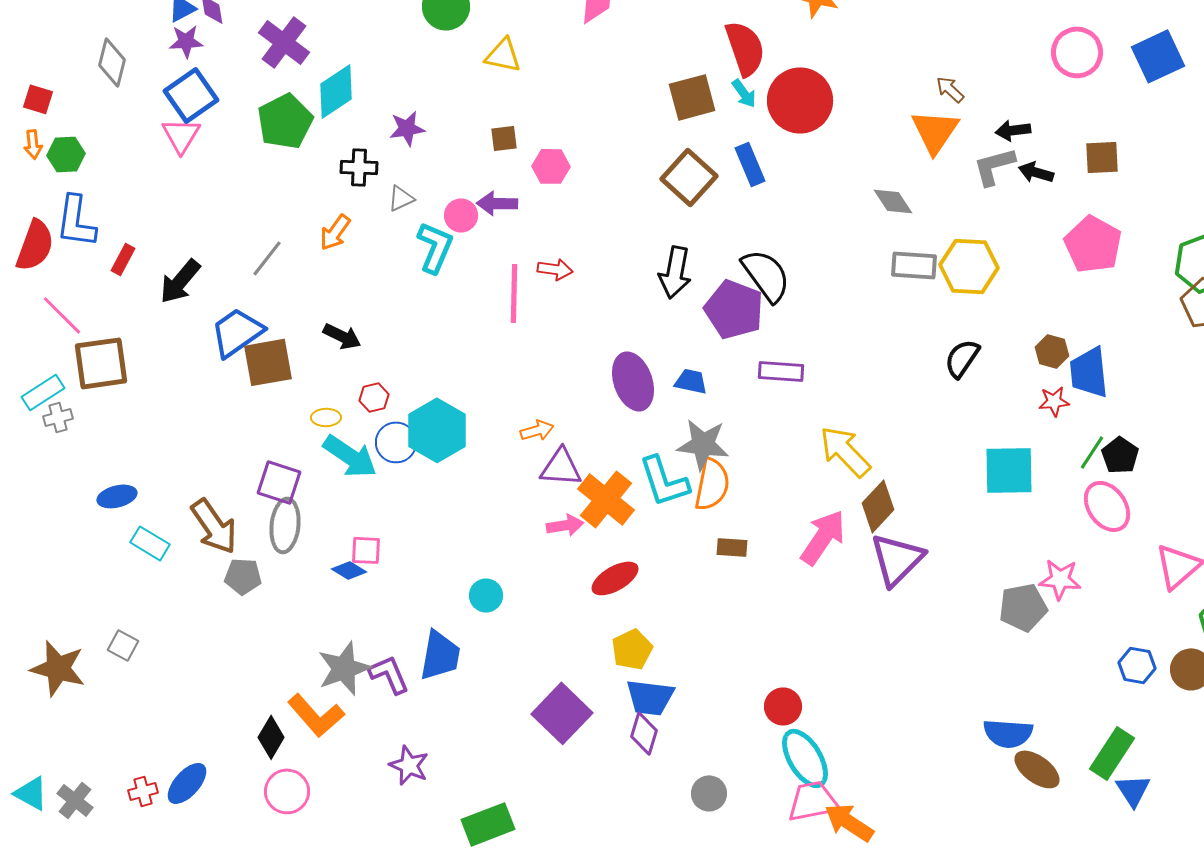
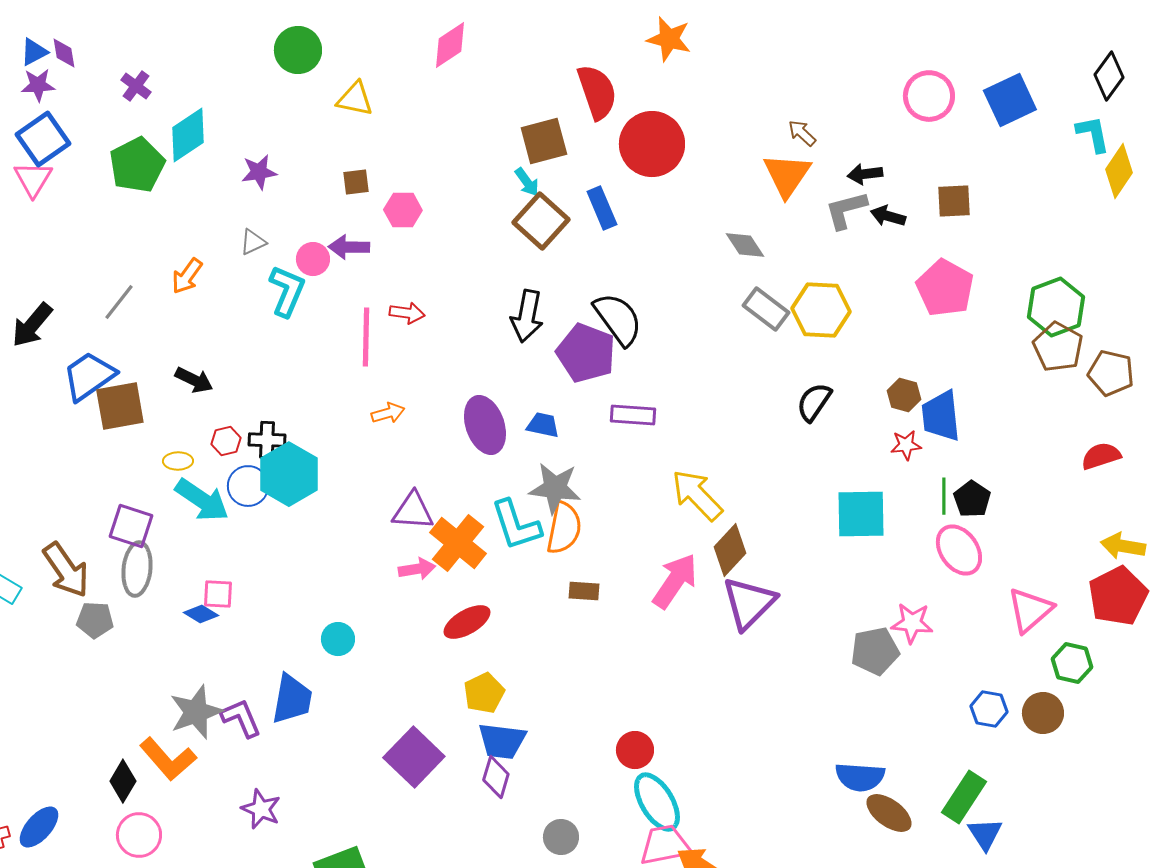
purple cross: (284, 42) -> (136, 86), size x0.6
cyan arrow: (744, 93) -> (527, 182), moved
black cross: (359, 167) -> (267, 440), moved
gray rectangle: (914, 265) -> (766, 309), turned 33
orange arrow: (537, 430) -> (388, 413), moved
green line: (1092, 452) -> (944, 496), turned -33

